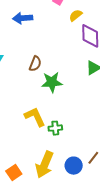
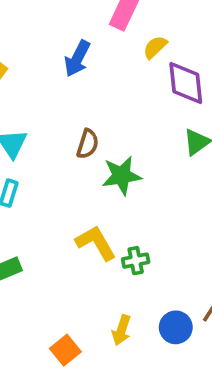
blue arrow: (23, 18) -> (77, 58), moved, turned -54
yellow arrow: (45, 164) -> (121, 330), size x0.6

